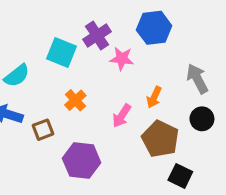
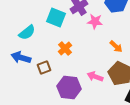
orange arrow: (154, 97) -> (116, 46), turned -72
pink arrow: (122, 116) -> (95, 76), moved, turned 77

